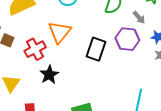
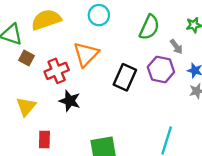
black star: (49, 75) -> (70, 101), turned -30

